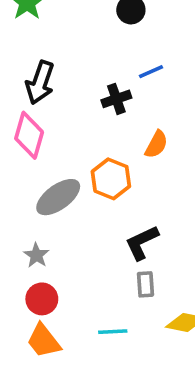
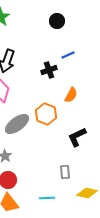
black L-shape: (142, 243) -> (77, 137), moved

